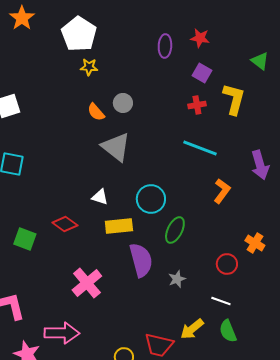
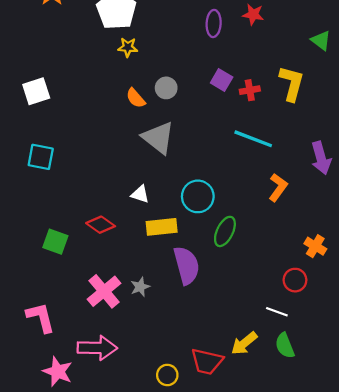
purple square: (202, 73) -> (222, 80), moved
red circle: (227, 264) -> (295, 280), moved
gray star: (177, 279) -> (140, 287), moved
pink cross: (87, 283) -> (104, 291), moved

